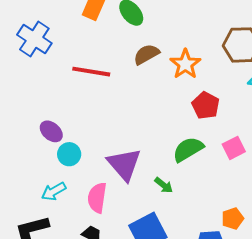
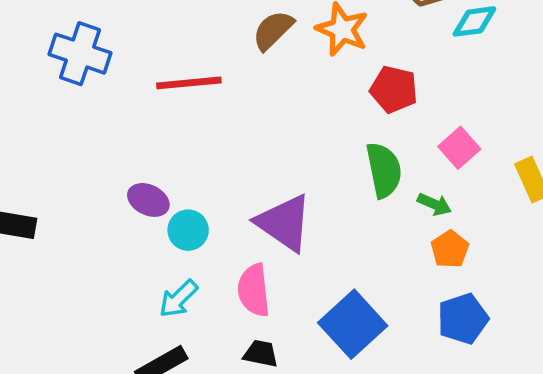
green semicircle: (188, 149) -> (384, 170), turned 124
green arrow: (164, 185) -> (434, 204), moved
orange pentagon: (233, 218) -> (450, 249), moved

